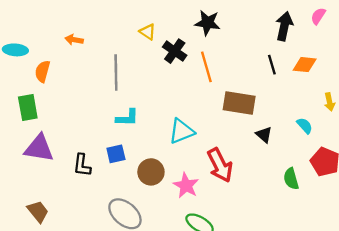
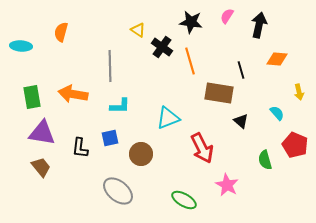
pink semicircle: (318, 16) -> (227, 16), moved
orange arrow: (74, 40) -> (73, 94), moved, size x1.8
black line: (272, 65) -> (241, 70), moved
orange semicircle: (42, 71) -> (61, 32), moved
pink star: (186, 186) -> (227, 185), moved
brown trapezoid: (38, 212) -> (41, 167), moved

